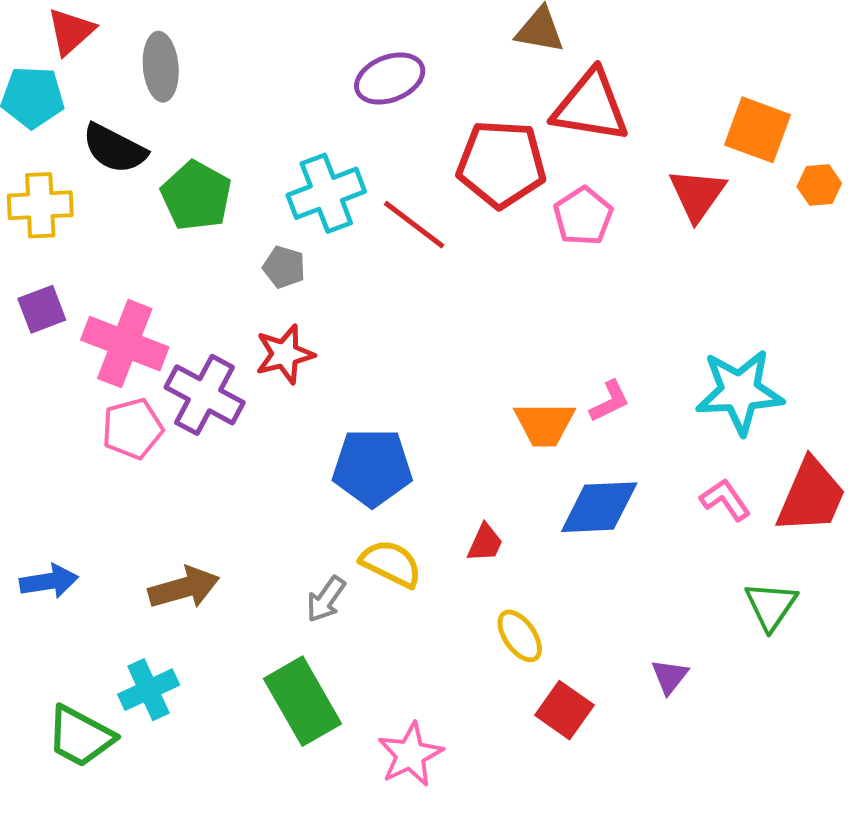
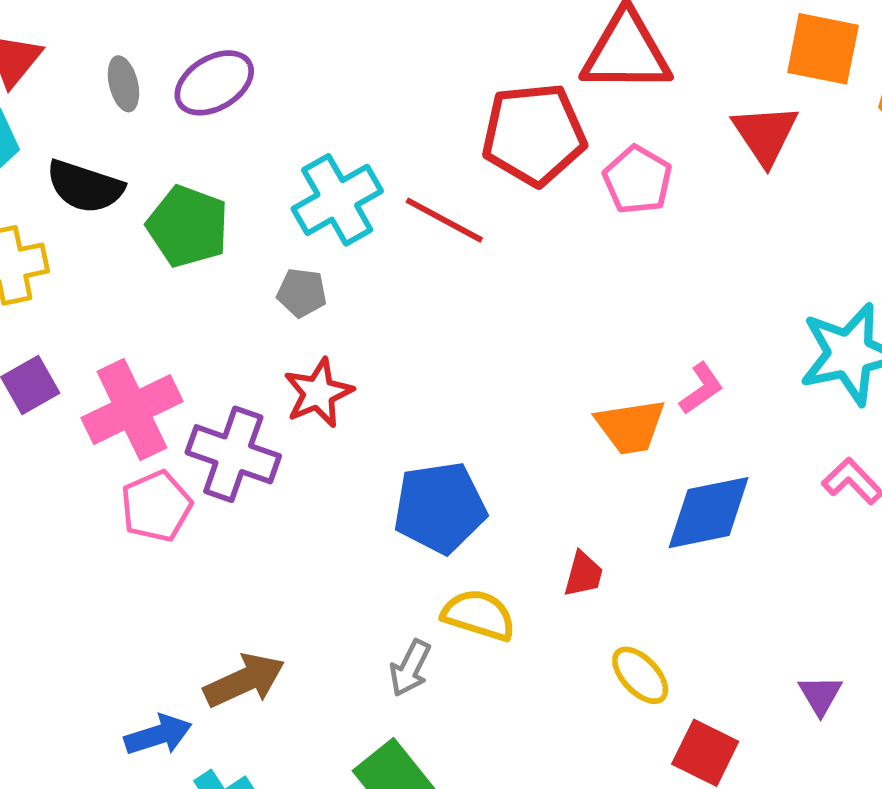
gray ellipse: (161, 67) -> (123, 84), size x0.7
purple ellipse: (390, 78) -> (214, 83), moved
pink cross: (125, 344) -> (132, 410), turned -38
blue arrow: (49, 581) -> (158, 735), moved

